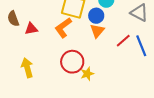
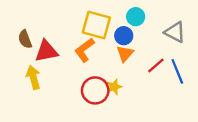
red triangle: (31, 29) -> (46, 51), size x1.5
yellow arrow: (27, 68) -> (33, 77), moved
yellow star: (87, 74) -> (114, 87), moved

